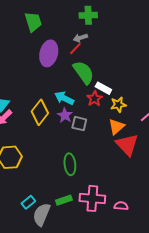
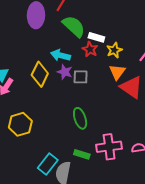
green rectangle: (64, 200) -> (82, 154), turned 49
cyan rectangle: (28, 202) -> (48, 164), size x1.5

